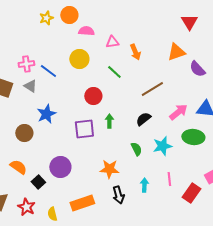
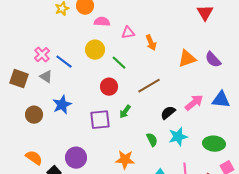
orange triangle: (176, 52) -> (187, 59), moved
pink cross: (26, 64) -> (42, 55), turned -35
green line: (114, 72) -> (119, 63), moved
brown line: (152, 89) -> (149, 86), moved
black semicircle: (143, 119) -> (168, 113), moved
green arrow: (109, 121) -> (125, 112), turned -144
brown circle: (24, 133) -> (34, 115), moved
green ellipse: (193, 137) -> (214, 144), moved

